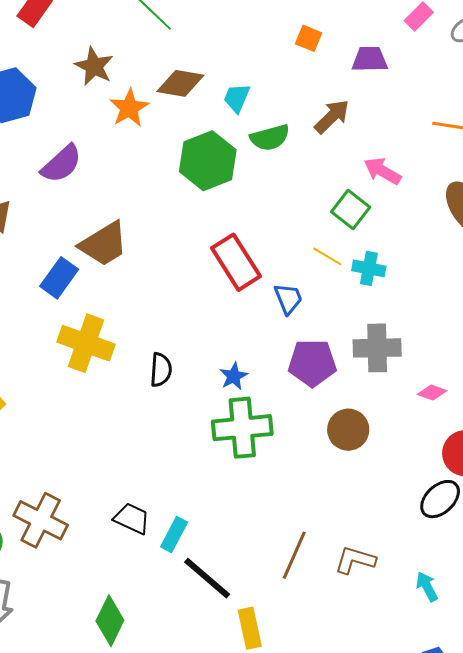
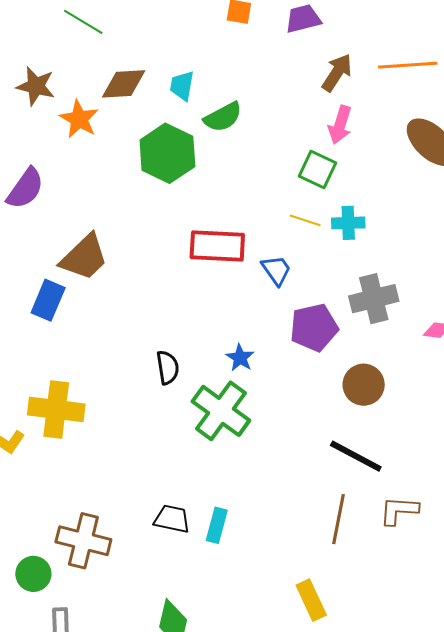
brown arrow: (332, 117) -> (337, 73), moved
pink arrow: (382, 171) -> (340, 125), turned -90
red rectangle: (236, 262) -> (217, 246), turned -42
yellow cross: (86, 343) -> (56, 409), moved
green cross: (242, 428) -> (221, 411), moved, turned -36
black line: (207, 578) -> (356, 456), moved

